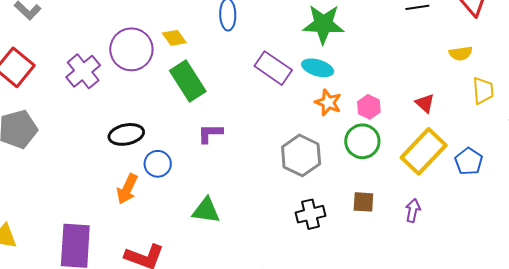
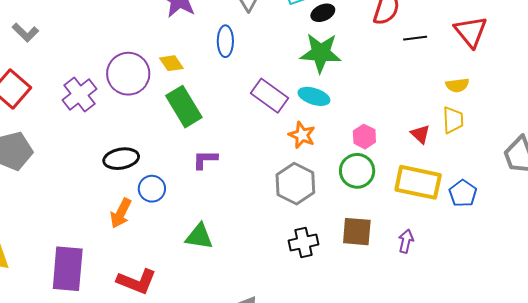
yellow trapezoid: (483, 91) -> (453, 120), moved
orange star: (328, 103) -> (302, 135), moved
yellow rectangle: (424, 151) -> (418, 182), turned 57
brown square: (363, 202) -> (357, 232), size x1.4

